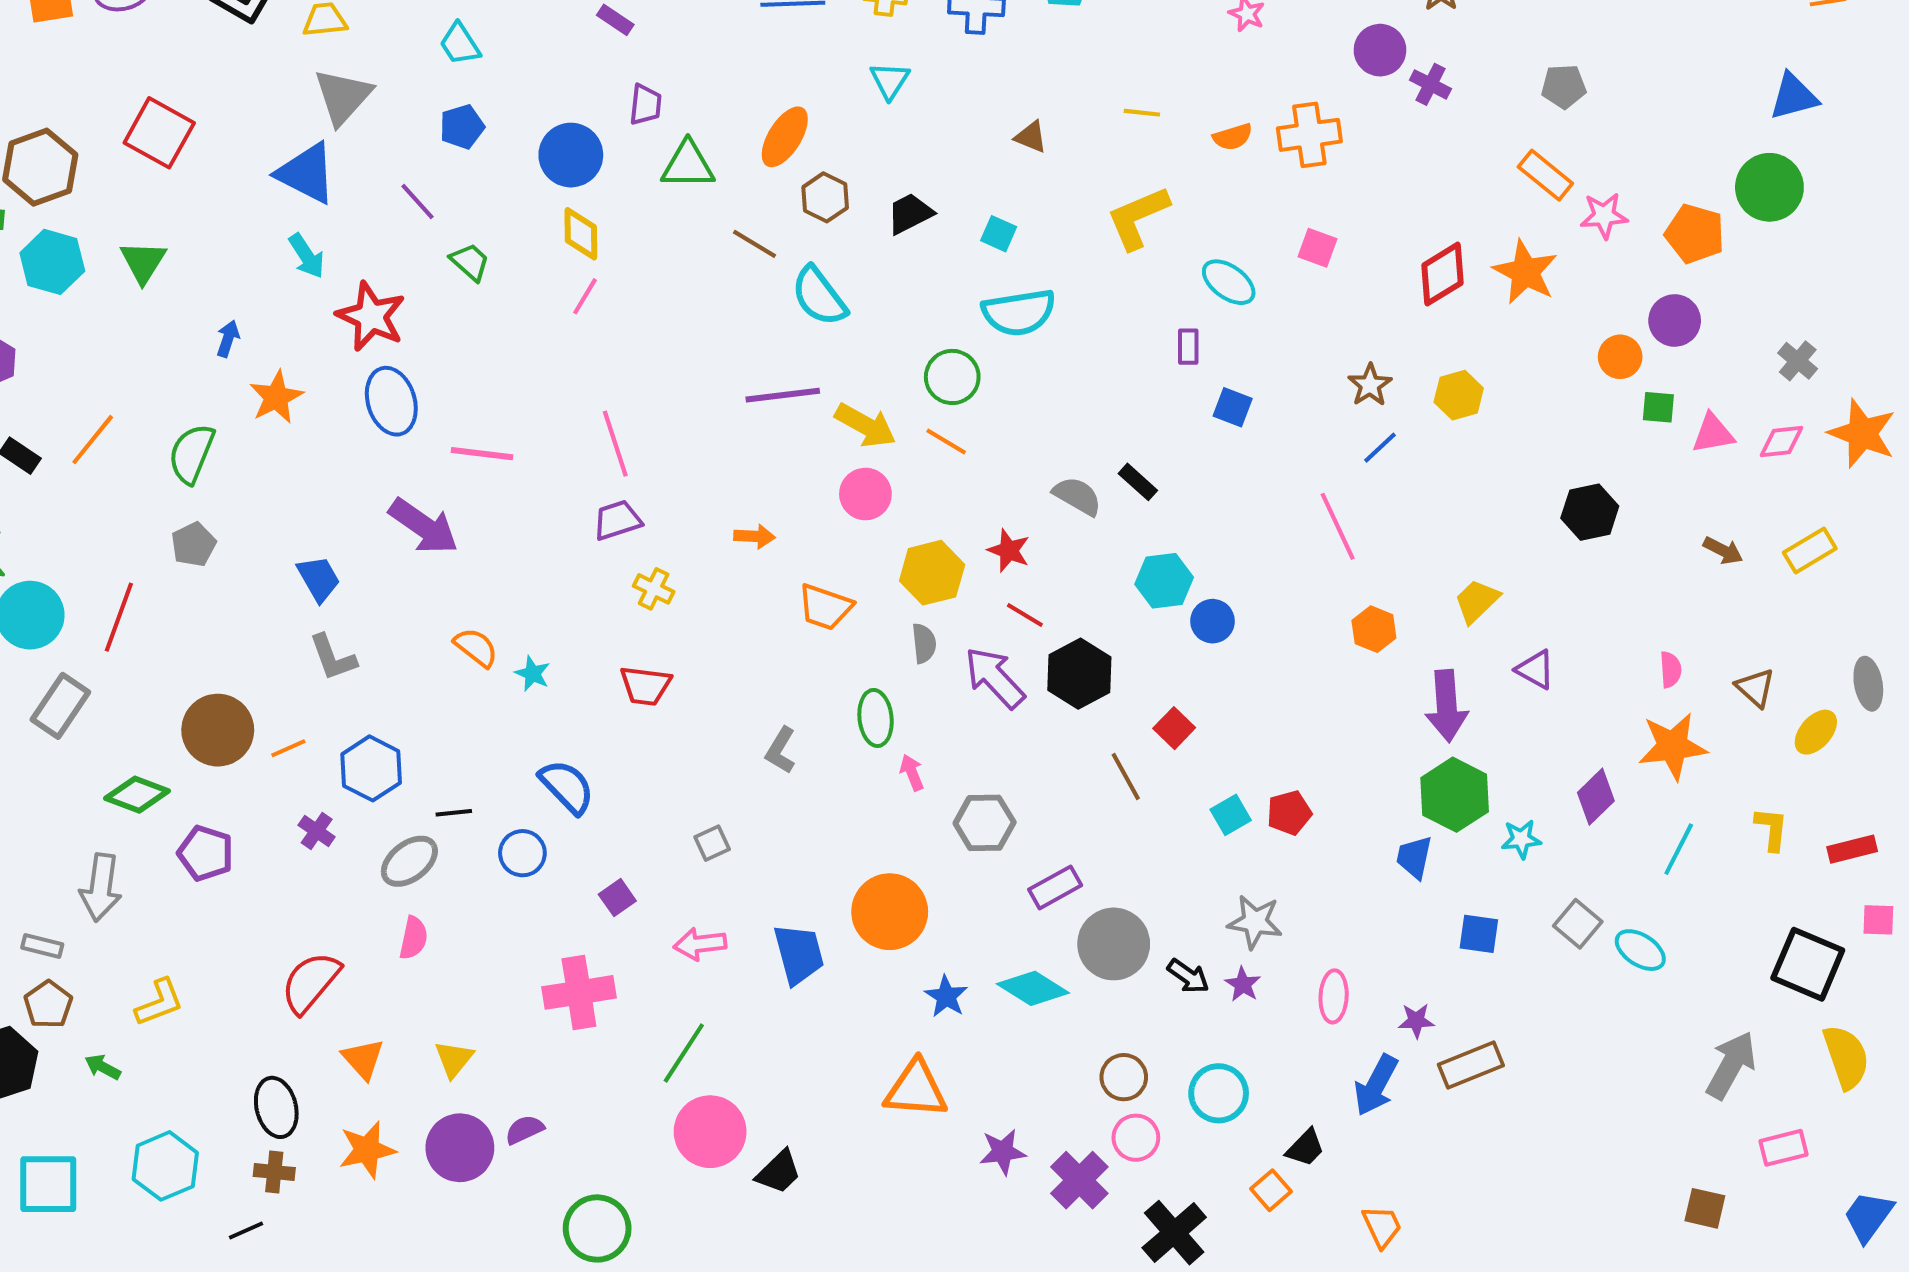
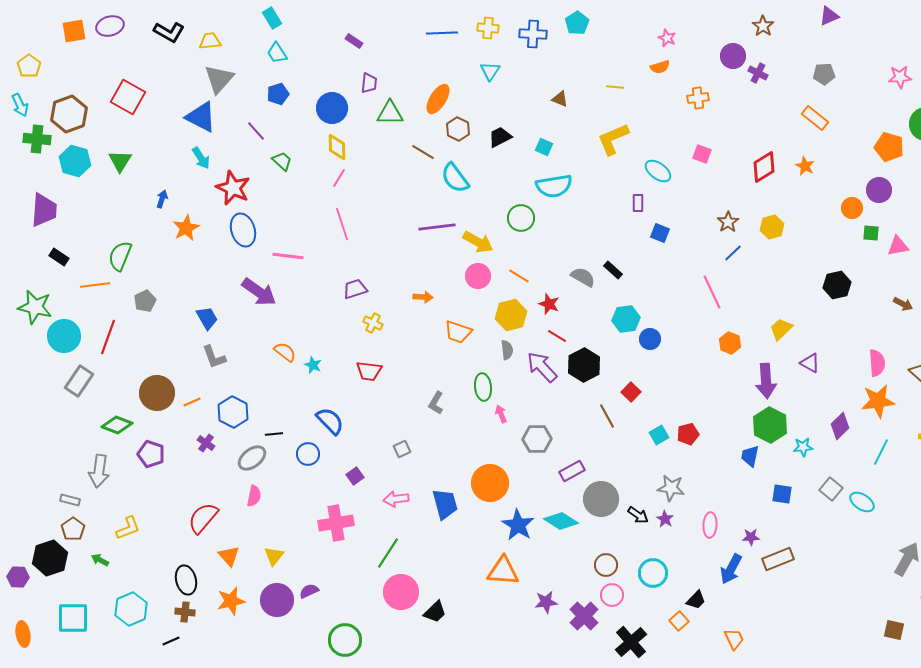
orange cross: (1309, 135) -> (698, 98), size x0.7
orange semicircle: (1233, 137) -> (660, 67), moved
pink star: (1604, 216) -> (900, 77), moved
orange star: (1525, 272) -> (805, 166), size x0.6
orange line: (93, 440) -> (95, 285), moved, turned 44
orange line: (946, 442) -> (519, 276), moved
pink line: (615, 444) -> (342, 224), moved
green semicircle: (192, 454) -> (120, 256), moved
pink semicircle: (1671, 670) -> (877, 363), size x1.5
blue star: (946, 996) -> (518, 525), size x1.5

